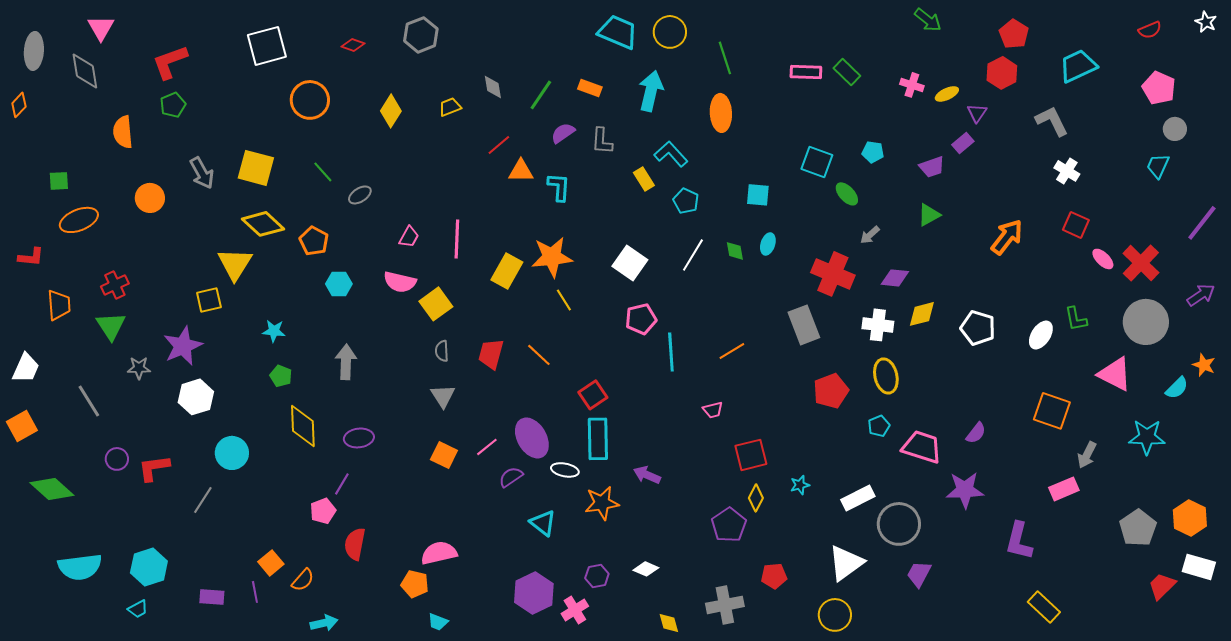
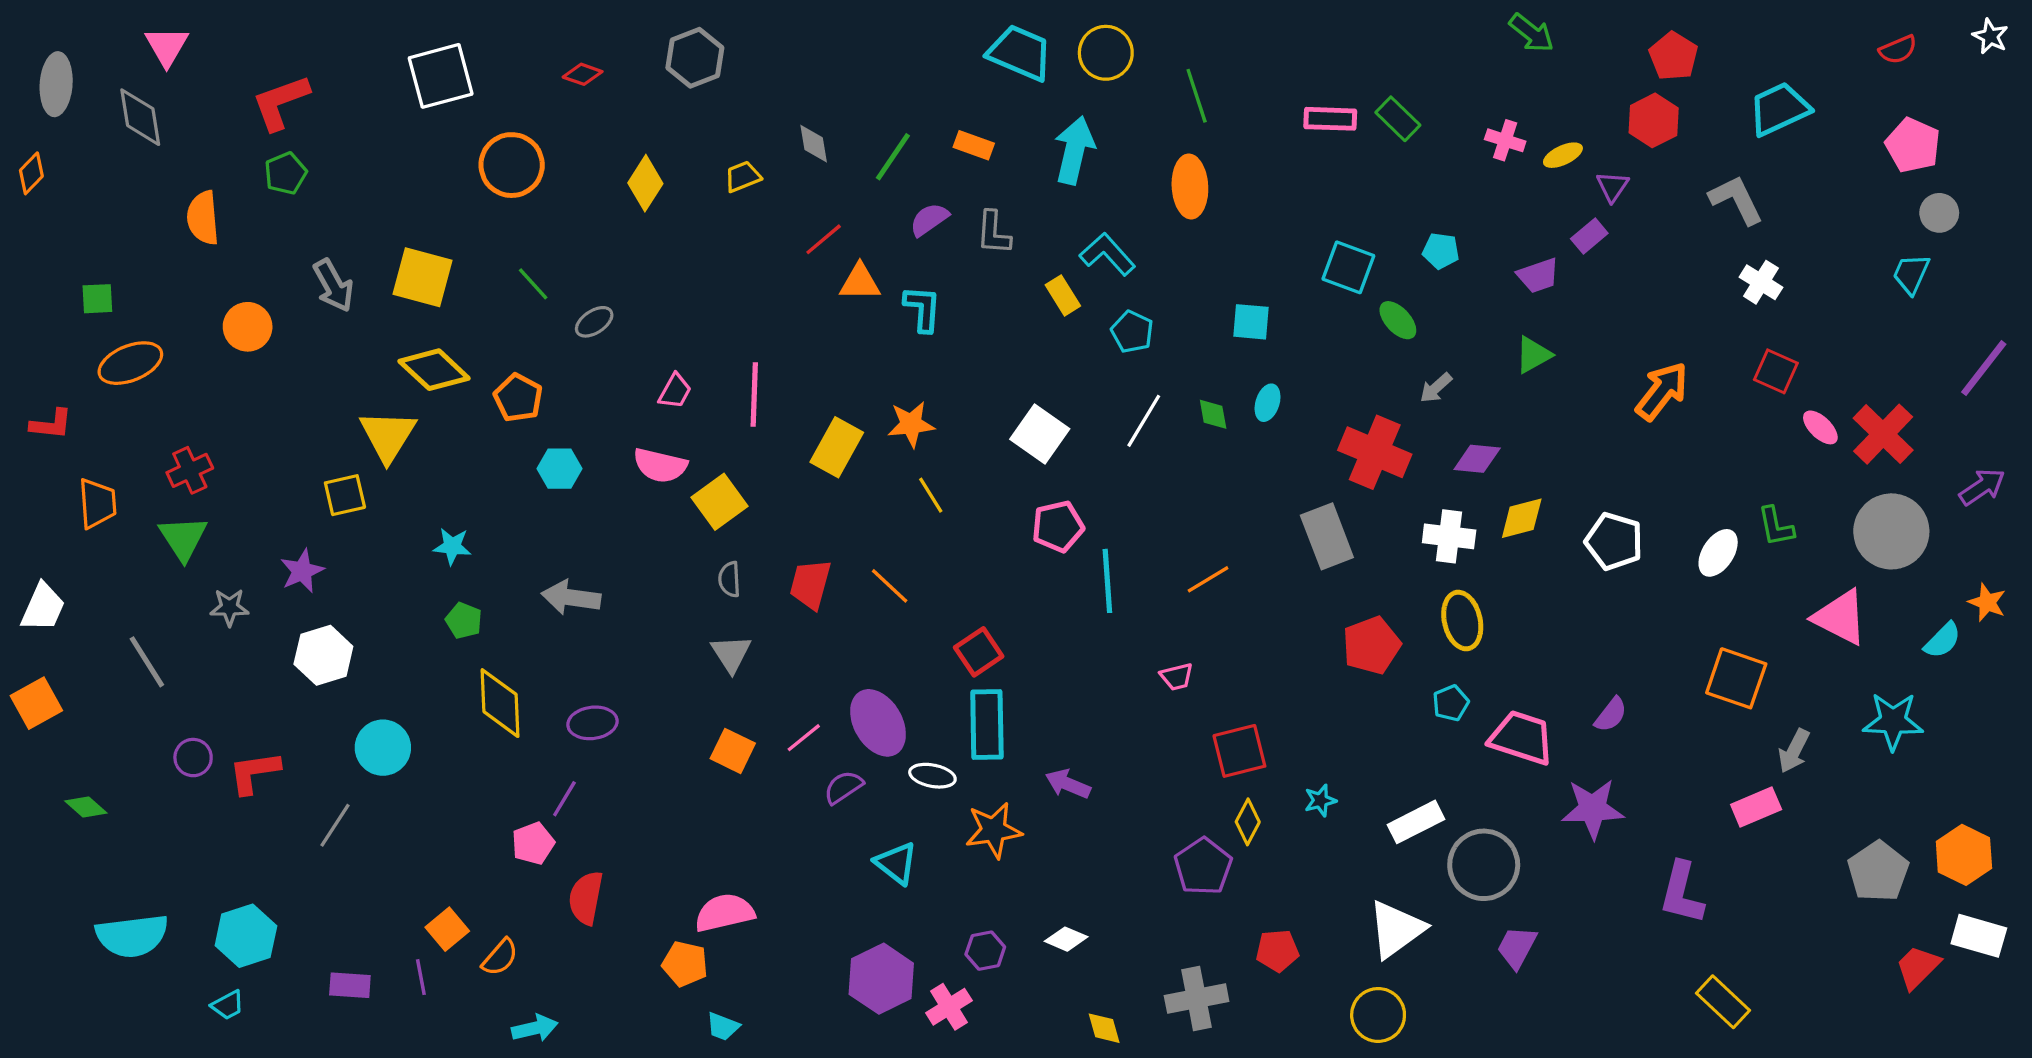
orange star: (552, 257) -> (911, 424), size x0.7
purple star: (183, 346) -> (302, 571), size x0.7
gray arrow: (346, 362) -> (571, 597), turned -84
green diamond: (52, 489) -> (86, 807), size x0.6

